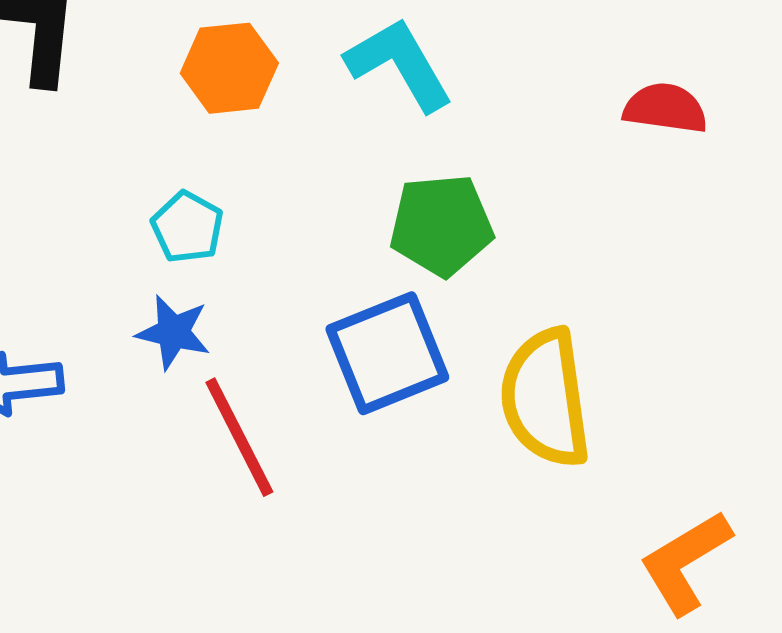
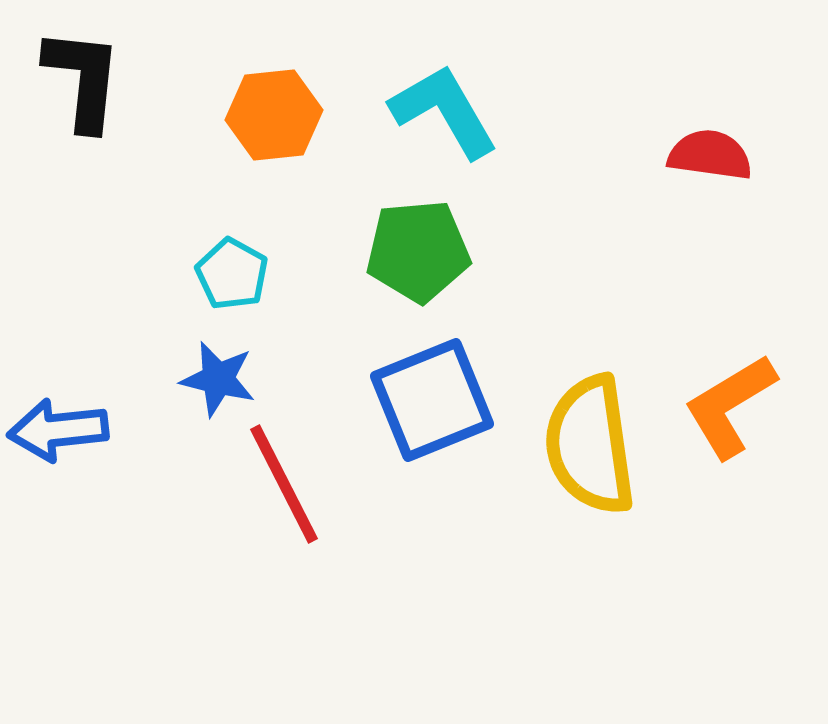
green pentagon: (441, 225) -> (418, 251), moved
orange L-shape: (685, 562) -> (730, 406), moved

